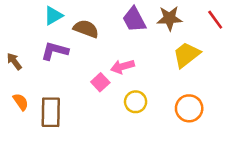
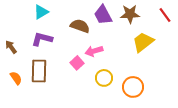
brown semicircle: (86, 29) -> (80, 26), moved
orange circle: (189, 108) -> (133, 87), moved
brown rectangle: (51, 112) -> (39, 71), moved

